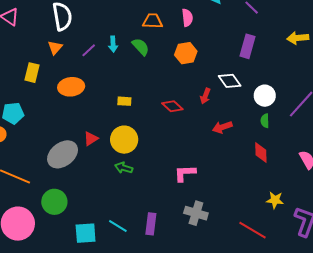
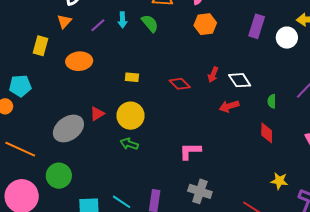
orange hexagon: (186, 53) -> (205, 24), moved
white diamond: (230, 81) -> (240, 80), moved
white circle: (265, 96) -> (287, 38), moved

